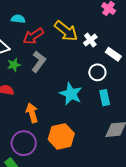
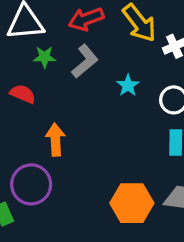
cyan star: (71, 94) -> (128, 85), moved, size x0.6
orange hexagon: (61, 136) -> (132, 203), moved

